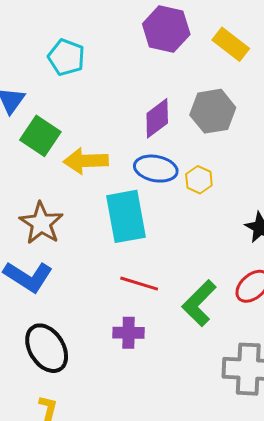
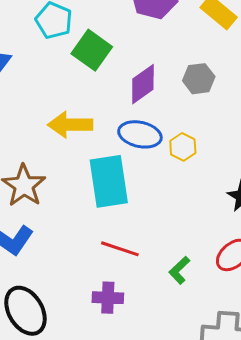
gray hexagon: (213, 111) -> (199, 79), size x0.7
green square: (40, 136) -> (92, 50), moved
green L-shape: (199, 303) -> (179, 270), size x0.6

